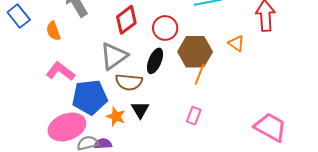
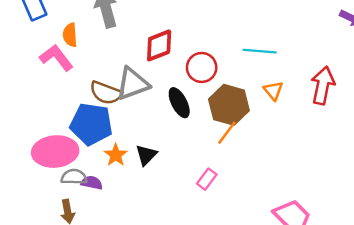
orange triangle: (236, 43) -> (273, 91), moved
black ellipse: (155, 61) -> (179, 103), turned -65
pink L-shape: (60, 71) -> (56, 58), moved
brown semicircle: (129, 82) -> (106, 93), moved

